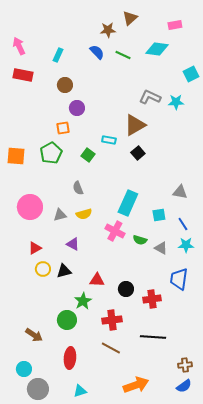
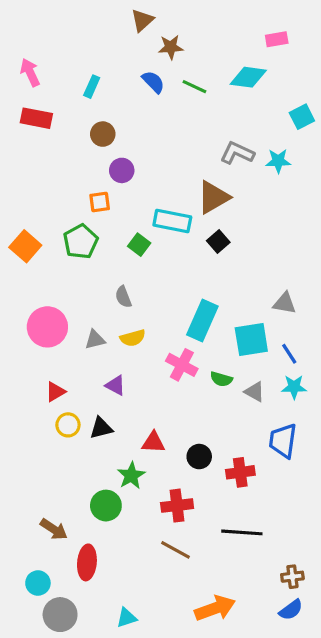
brown triangle: (130, 18) -> (142, 20), moved
cyan rectangle: (109, 140) -> (172, 221), size x1.6
orange square: (16, 156) -> (25, 246), turned 36
cyan square: (159, 215) -> (251, 340), size x1.6
red ellipse: (70, 358) -> (87, 562), moved

